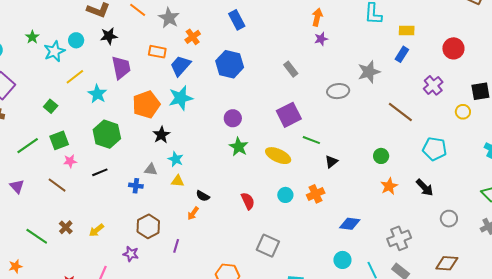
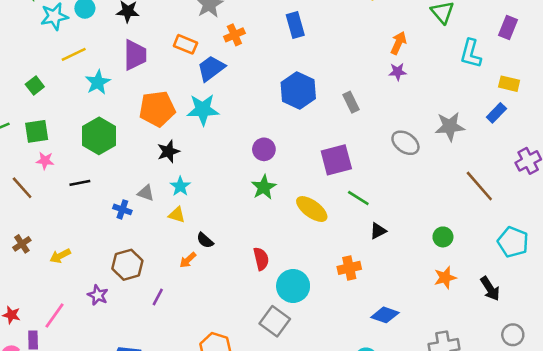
blue hexagon: (230, 64) -> (298, 90), moved
gray ellipse: (338, 91) -> (405, 143), turned 30
cyan circle: (285, 195) -> (293, 286), moved, size x1.6

